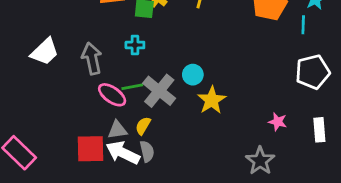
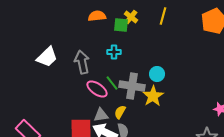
green line: (132, 87) -> (112, 83), turned 63
gray cross: (159, 91) -> (132, 86), turned -30
yellow star: (212, 100) -> (153, 96), moved

